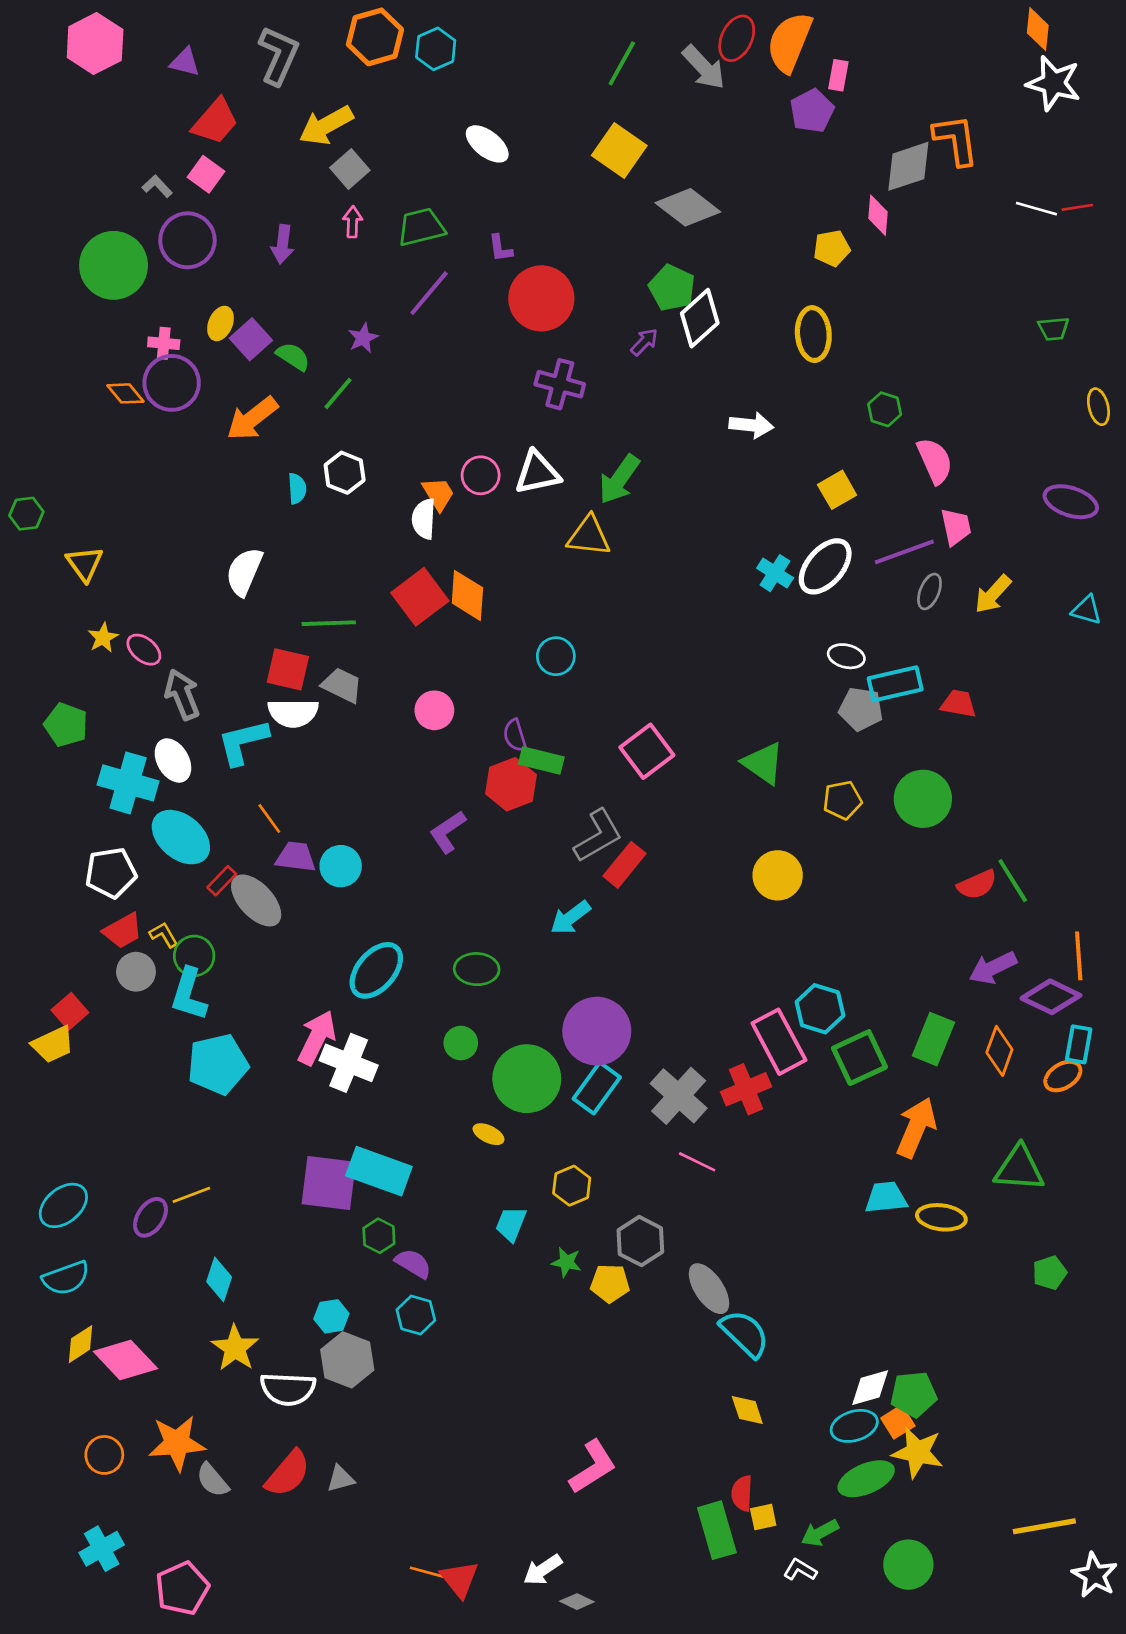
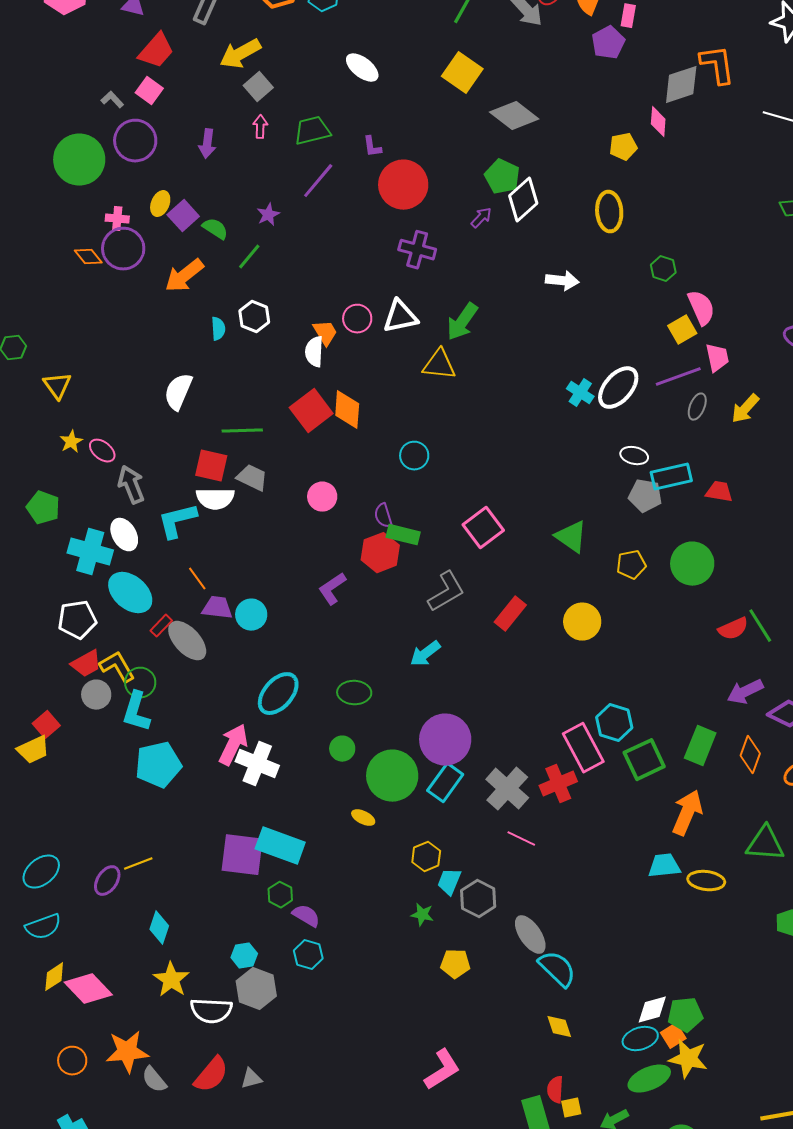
yellow square: (837, 490) -> (682, 330), moved
red rectangle: (624, 865) -> (510, 614), moved
yellow L-shape: (164, 935) -> (117, 667), size x1.6
cyan trapezoid: (511, 1224) -> (449, 882), moved
yellow pentagon: (610, 1283) -> (455, 964), moved

